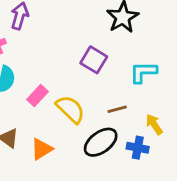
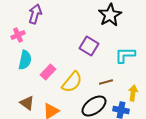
yellow semicircle: (70, 109) -> (72, 82), turned 85
yellow arrow: (154, 124) -> (133, 93), turned 42

